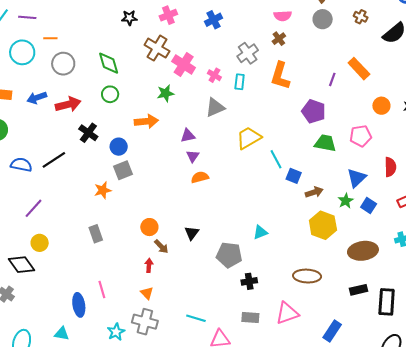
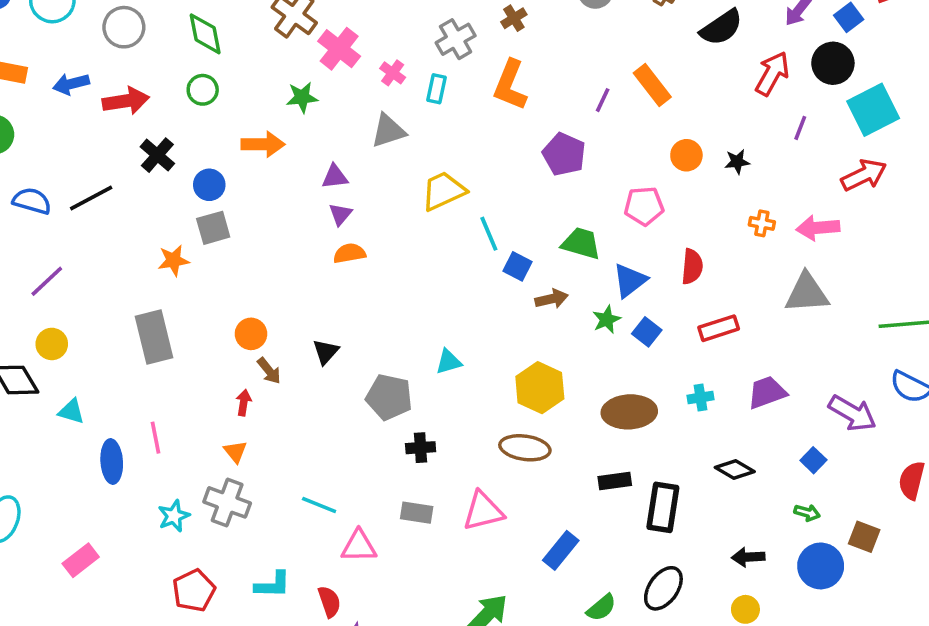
green trapezoid: (325, 143) -> (581, 243), moved
yellow hexagon: (323, 225) -> (540, 388), moved
gray rectangle: (96, 234) -> (154, 337), size x1.6
cyan triangle: (62, 334) -> (71, 411), moved

